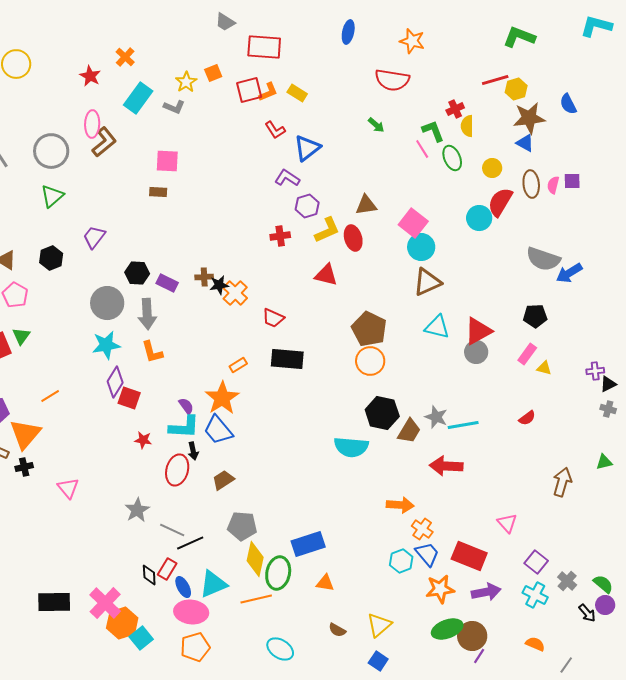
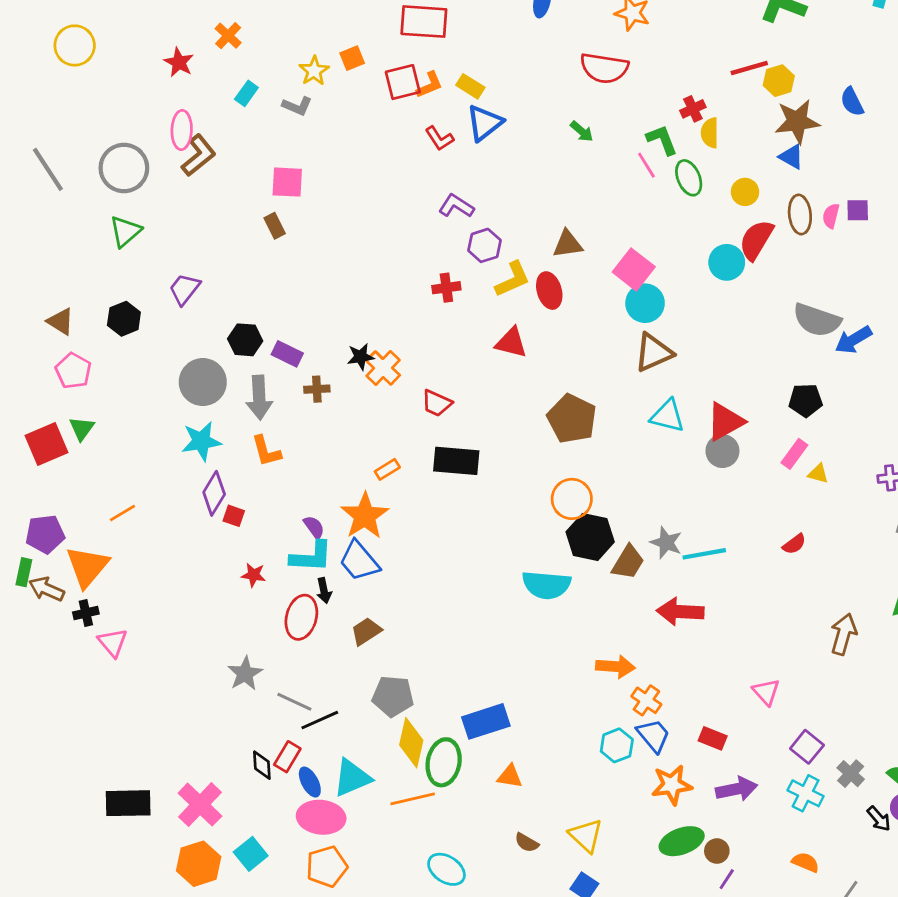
cyan rectangle: (138, 98) -> (246, 93), size x0.6
blue triangle: (307, 148) -> (484, 123), moved
brown rectangle: (158, 192) -> (275, 226), turned 60
brown cross: (204, 277) -> (317, 389), moved
orange circle: (370, 361) -> (572, 499), moved
red square: (129, 398) -> (234, 516), size x0.7
pink triangle: (68, 488) -> (113, 643), moved
red rectangle: (469, 556) -> (713, 738), size x0.6
orange hexagon: (122, 623) -> (199, 864), moved
yellow triangle: (379, 625) -> (586, 836), turned -36
brown circle: (472, 636) -> (717, 851), size x0.6

